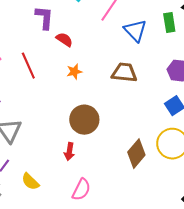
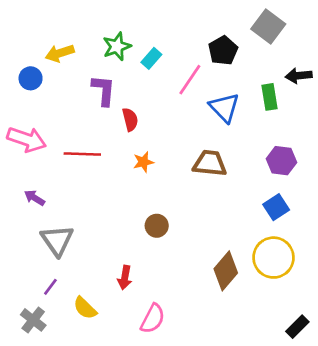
red semicircle: (64, 40) -> (130, 119), turned 42
red line: (28, 66) -> (82, 154), turned -64
brown circle: (84, 120) -> (157, 226), size x0.6
red arrow: (69, 152) -> (125, 277), moved

